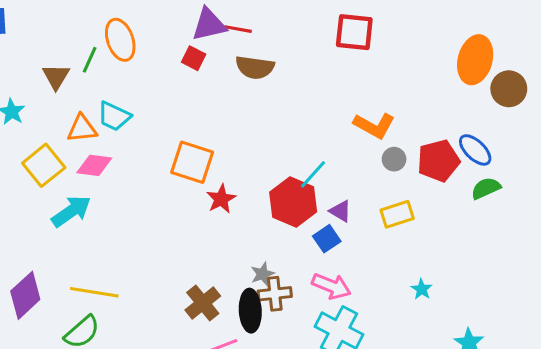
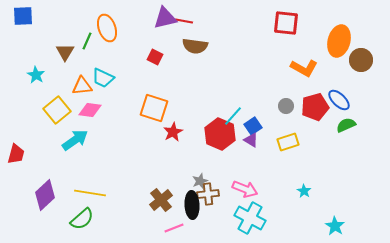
red square: (354, 32) -> (286, 23), moved
red square: (194, 58) -> (155, 57), moved
orange L-shape: (374, 125) -> (304, 68), moved
blue square: (327, 239) -> (253, 126), moved

